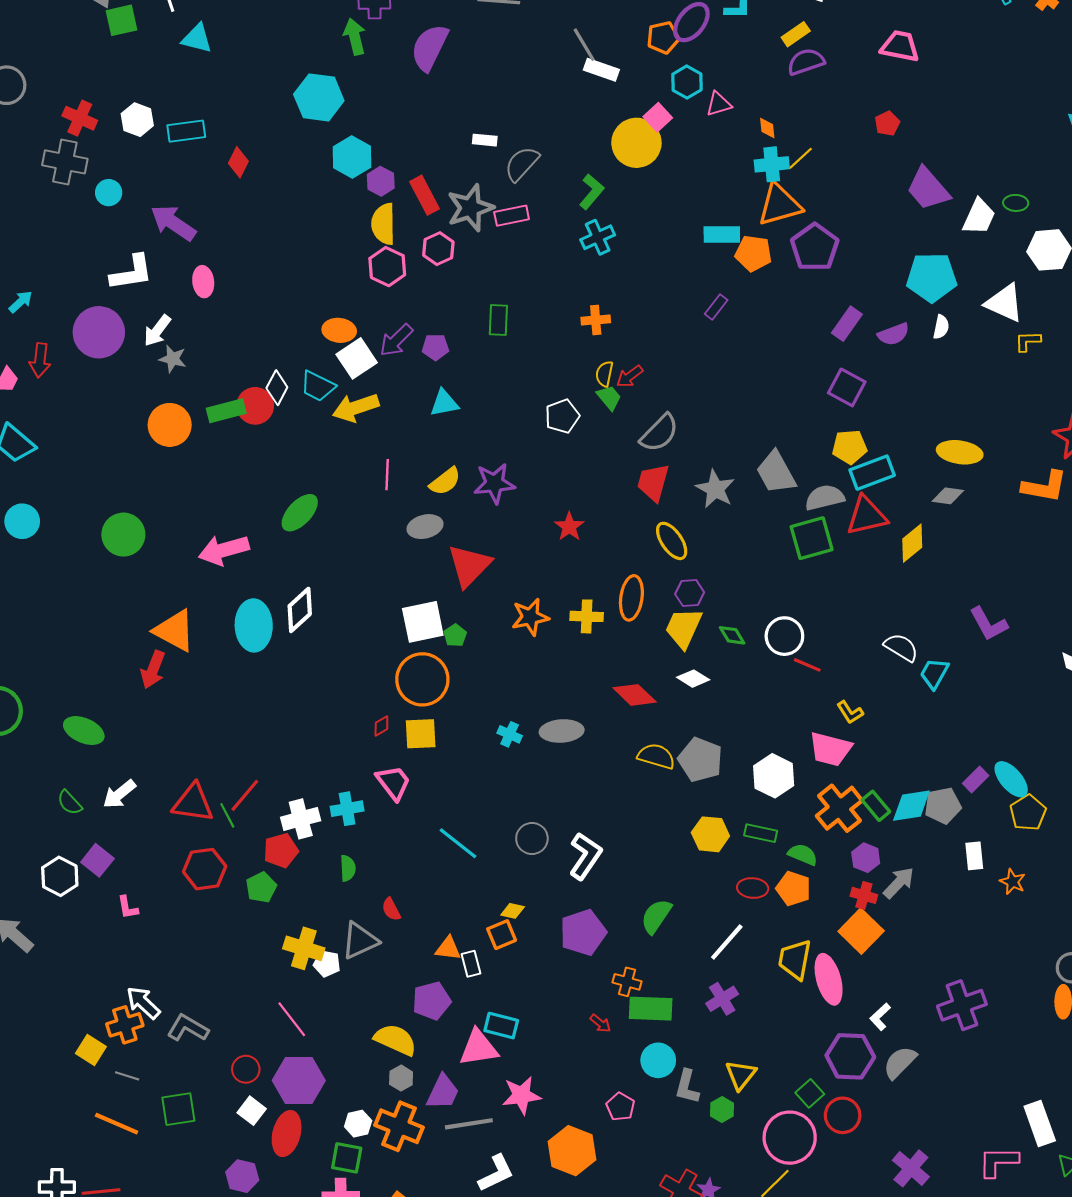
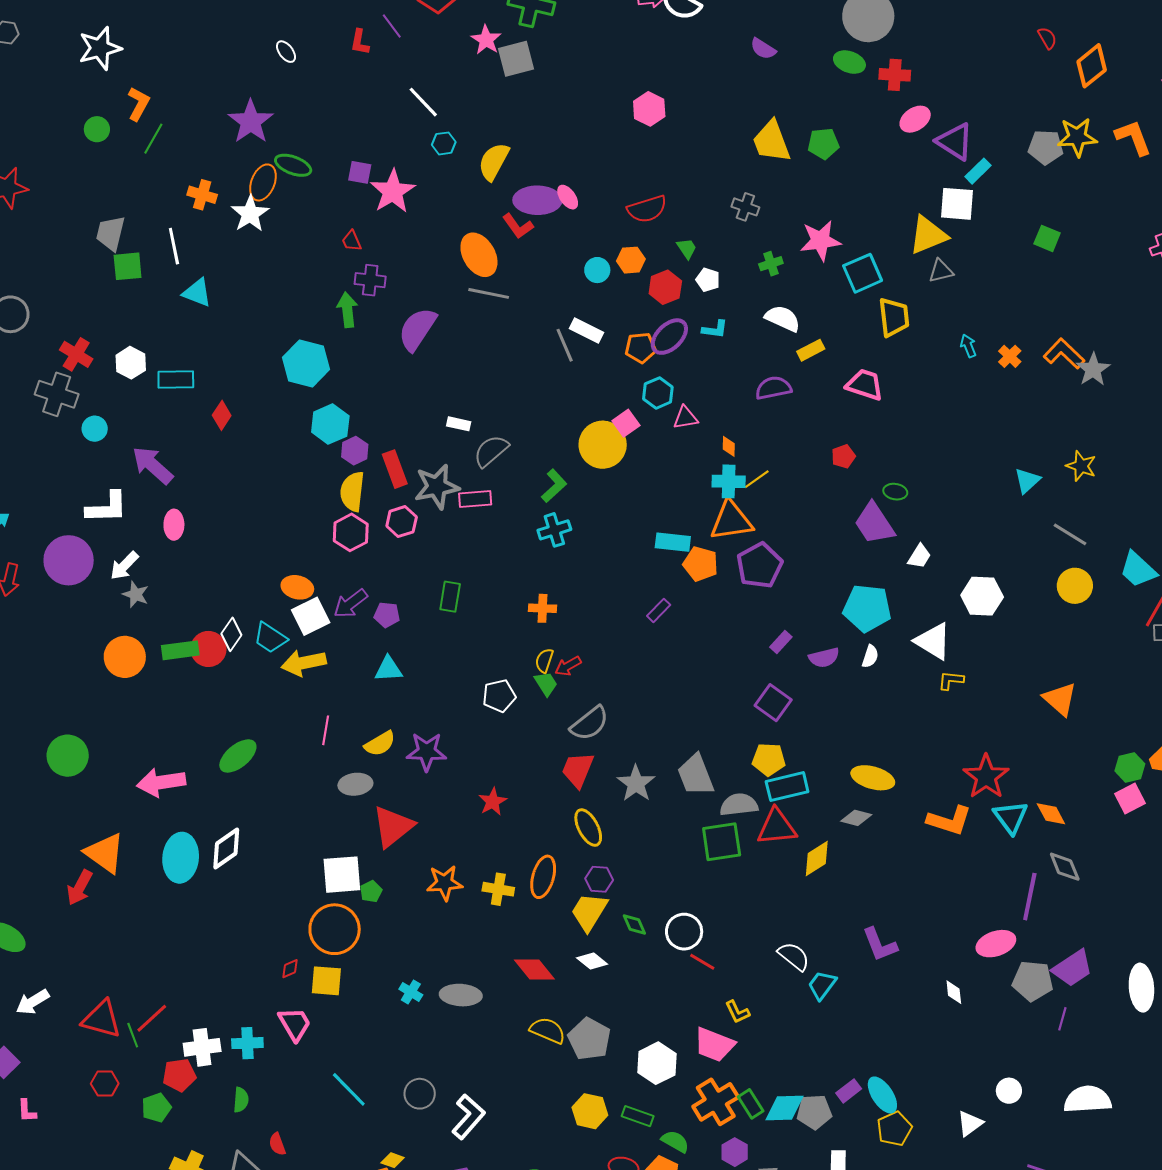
yellow rectangle: (796, 34) -> (811, 350), moved
white rectangle: (601, 70) -> (587, 330), moved
green ellipse: (1016, 203) -> (895, 492), moved
white trapezoid: (979, 217) -> (919, 556), size x0.7
purple rectangle: (847, 324) -> (781, 642), size x0.7
red hexagon: (205, 869) -> (105, 1083), size x0.7

